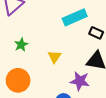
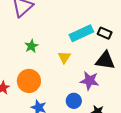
cyan rectangle: (75, 17) -> (81, 33), moved

